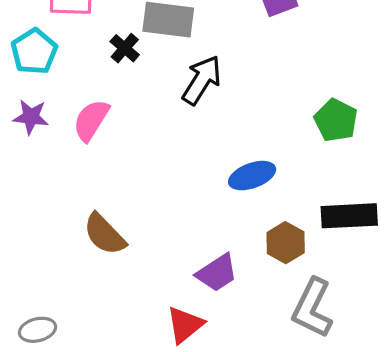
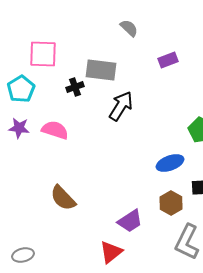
black cross: (125, 48) -> (75, 87), turned 30
pink semicircle: (91, 120) -> (55, 130), turned 76
blue ellipse: (252, 176) -> (170, 163), moved

